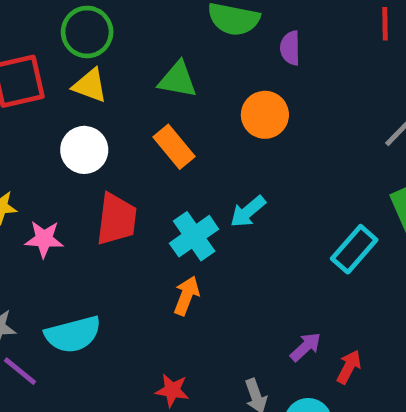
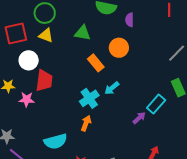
orange rectangle: (174, 147) -> (96, 63), moved
white circle: (84, 150) -> (29, 60), moved
red trapezoid: (117, 219) -> (44, 80), moved
cyan semicircle: (73, 334) -> (55, 141), moved
purple arrow: (306, 347) -> (139, 118), moved

